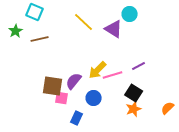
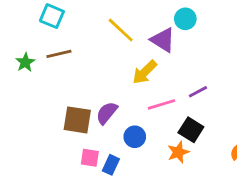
green star: (16, 31) -> (25, 62), moved
yellow arrow: (98, 70) -> (145, 72), moved
pink square: (62, 98) -> (90, 158), moved
orange star: (134, 109) -> (178, 152), moved

